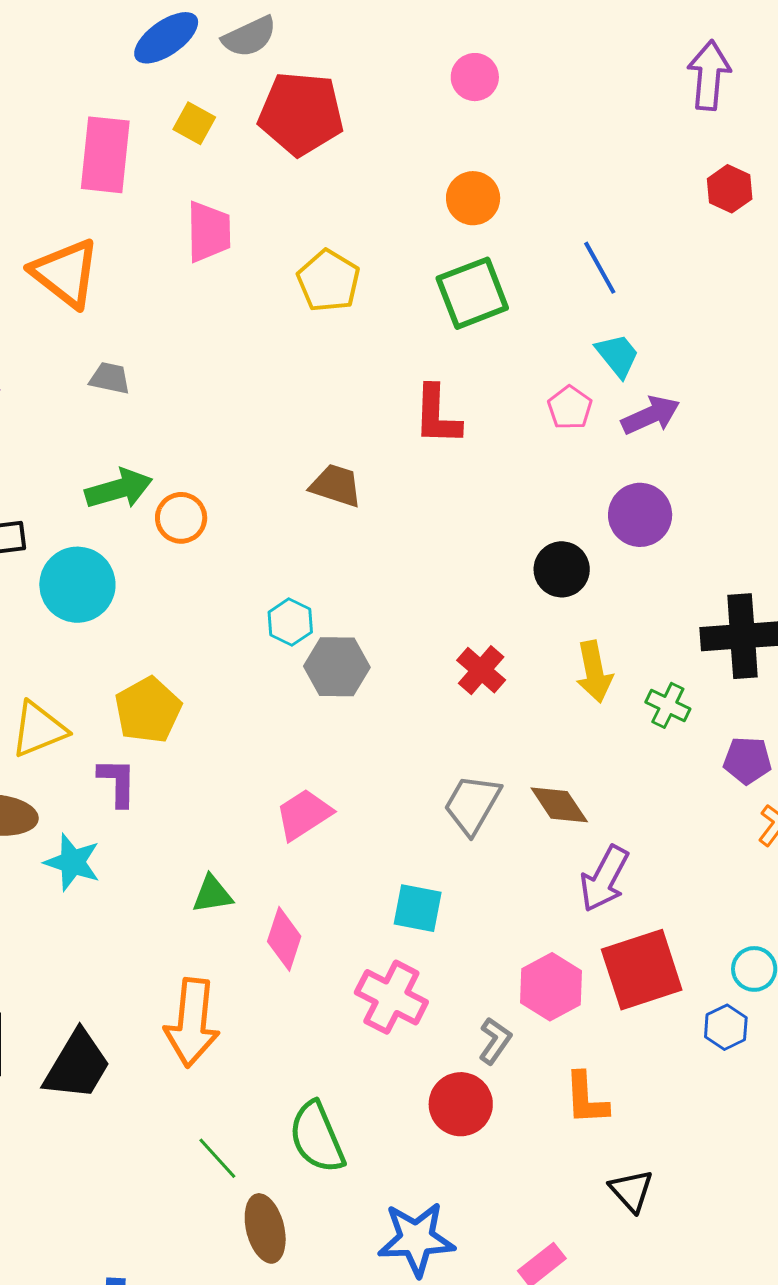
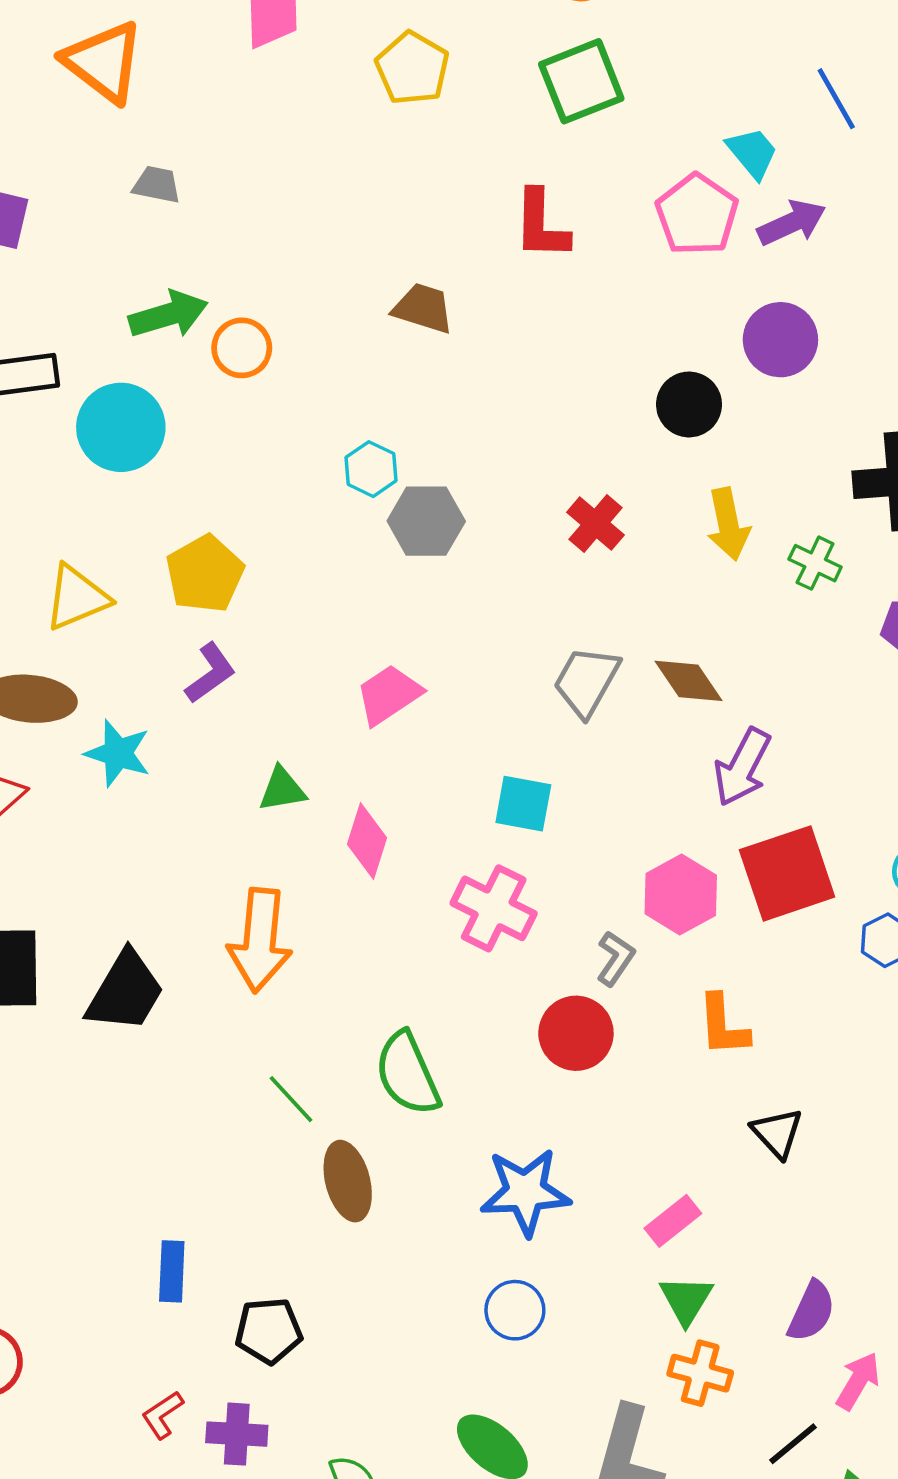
blue line: (600, 268) -> (836, 99), moved
pink pentagon: (570, 408) -> (697, 215), size x1.6
purple L-shape: (117, 782) -> (210, 673), moved, turned 54

